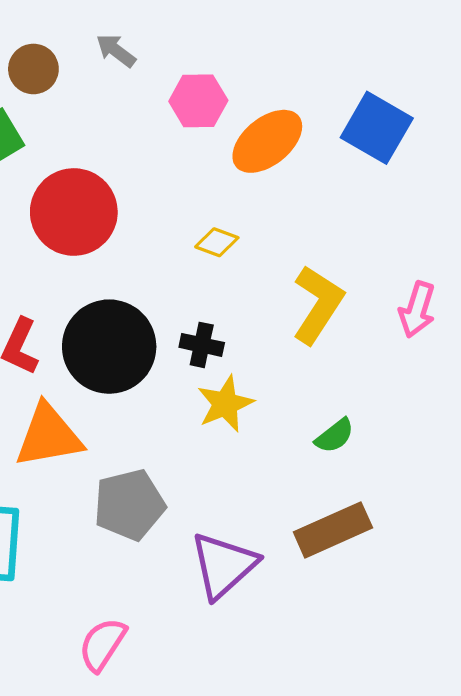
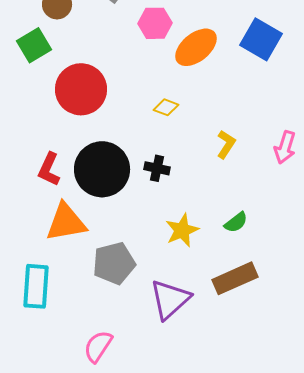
yellow L-shape: (318, 305) -> (226, 144), size x0.6
yellow star: (225, 404) -> (182, 230), moved

